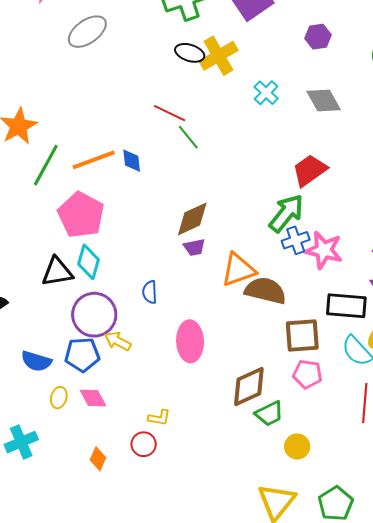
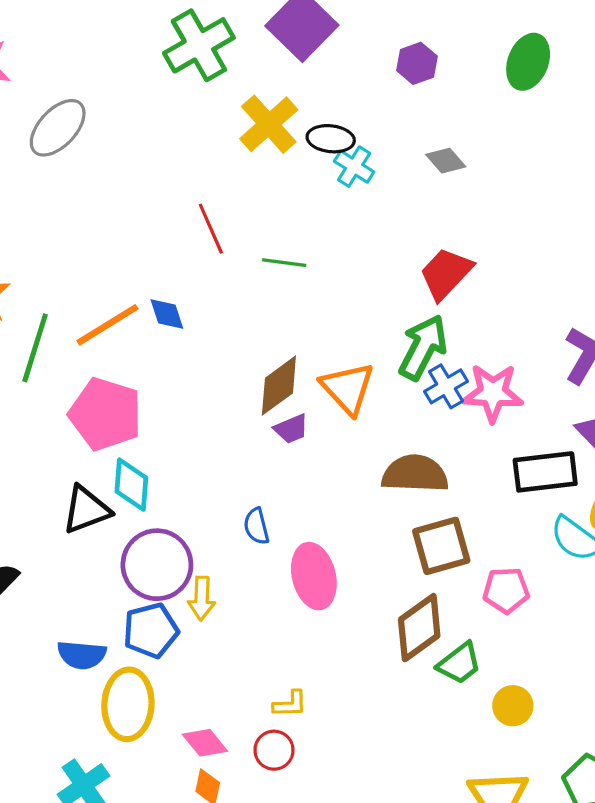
black ellipse: (190, 53) -> (331, 139), moved
gray diamond: (324, 100) -> (446, 161), size x0.7
red line: (170, 113) -> (211, 229), turned 52
green line: (188, 137) -> (284, 263), moved, turned -32
orange triangle: (238, 270) -> (348, 388), moved, turned -42
blue semicircle: (150, 292) -> (256, 526), moved
brown square: (302, 335) -> (441, 546), moved
yellow arrow: (118, 341) -> (202, 598), turned -104
yellow ellipse: (59, 398) -> (128, 704), size x2.0
pink diamond: (93, 398) -> (205, 743), moved

